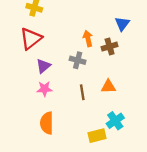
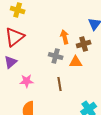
purple triangle: (43, 66) -> (11, 62), moved
orange triangle: (108, 87) -> (76, 62), moved

